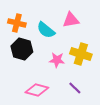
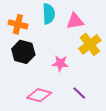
cyan semicircle: (46, 30) -> (49, 14), moved, turned -132
yellow cross: (81, 54) -> (90, 44), moved, turned 35

